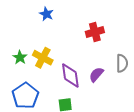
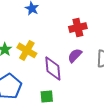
purple semicircle: (96, 75) -> (75, 56), moved

